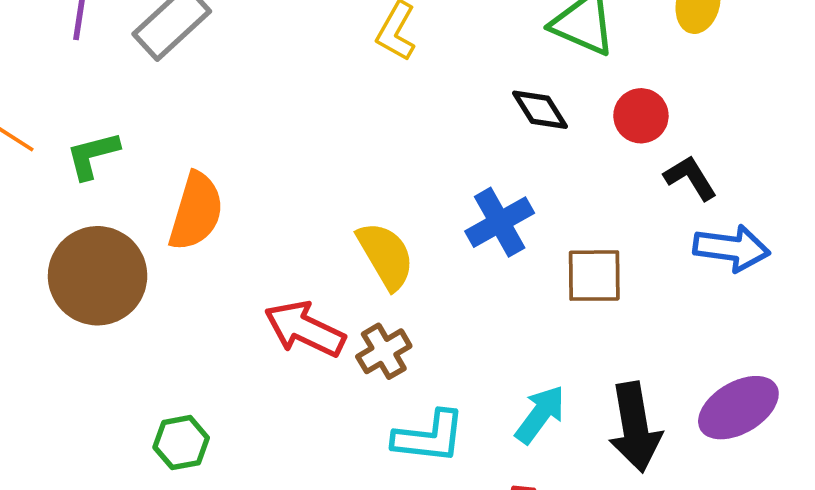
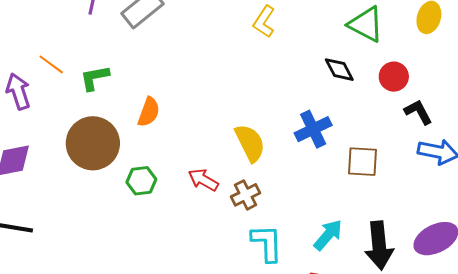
orange semicircle: (196, 211) -> (149, 112), size x0.7
red arrow: (305, 329) -> (203, 180), size x0.7
cyan L-shape: (429, 437) -> (267, 243), turned -102
green hexagon: (181, 443) -> (141, 181), moved

